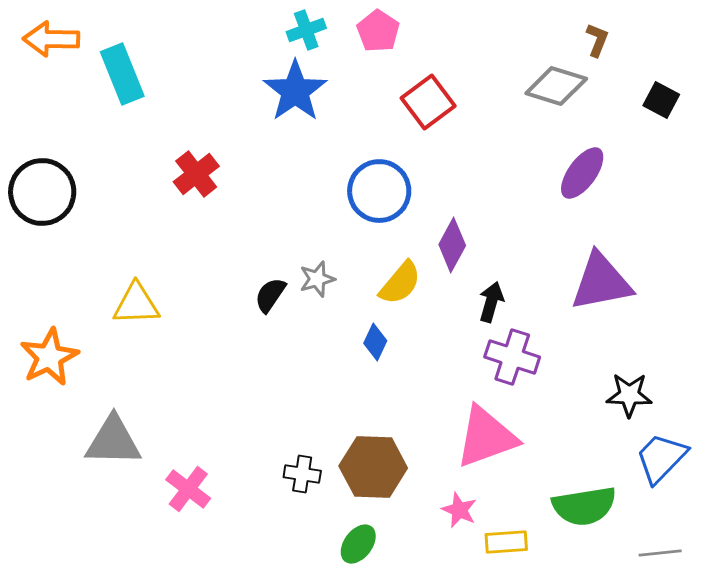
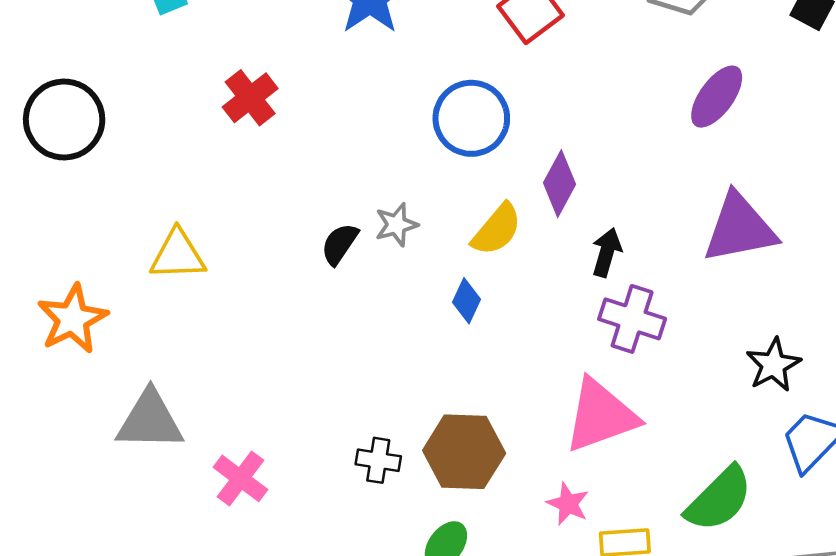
black star: (629, 395) -> (773, 365), turned -30
green semicircle: (584, 506) -> (719, 499), turned -36

